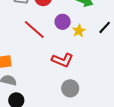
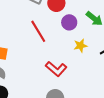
purple circle: (63, 22) -> (69, 22), moved

